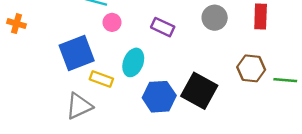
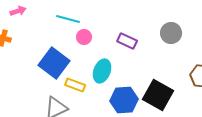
blue square: (77, 53) -> (54, 63), turned -32

